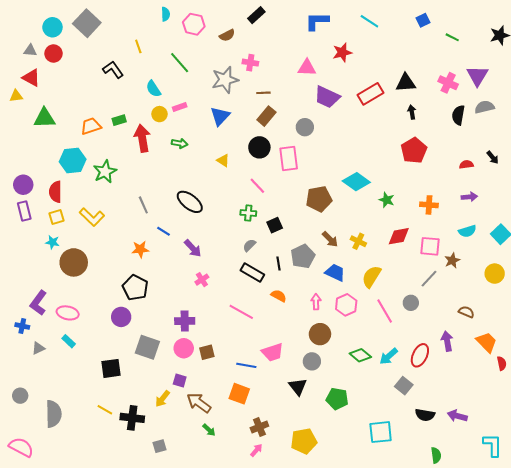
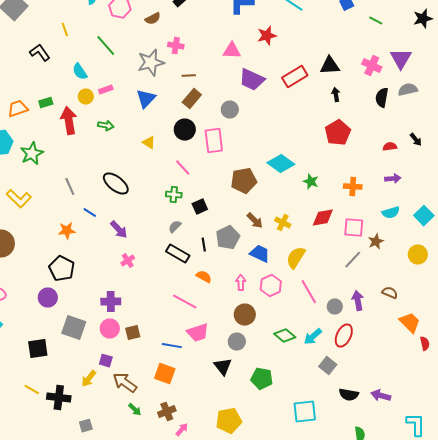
gray circle: (411, 303) -> (335, 307), moved
pink line: (241, 312) -> (185, 302), moved
purple arrow: (447, 341) -> (358, 301), moved
brown cross: (259, 427) -> (167, 412), moved

